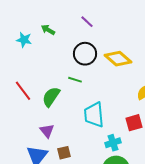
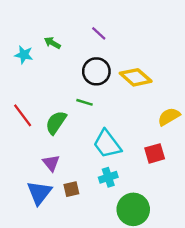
cyan trapezoid: (94, 115) -> (107, 144), turned -32
cyan cross: (113, 143) -> (108, 177), moved

